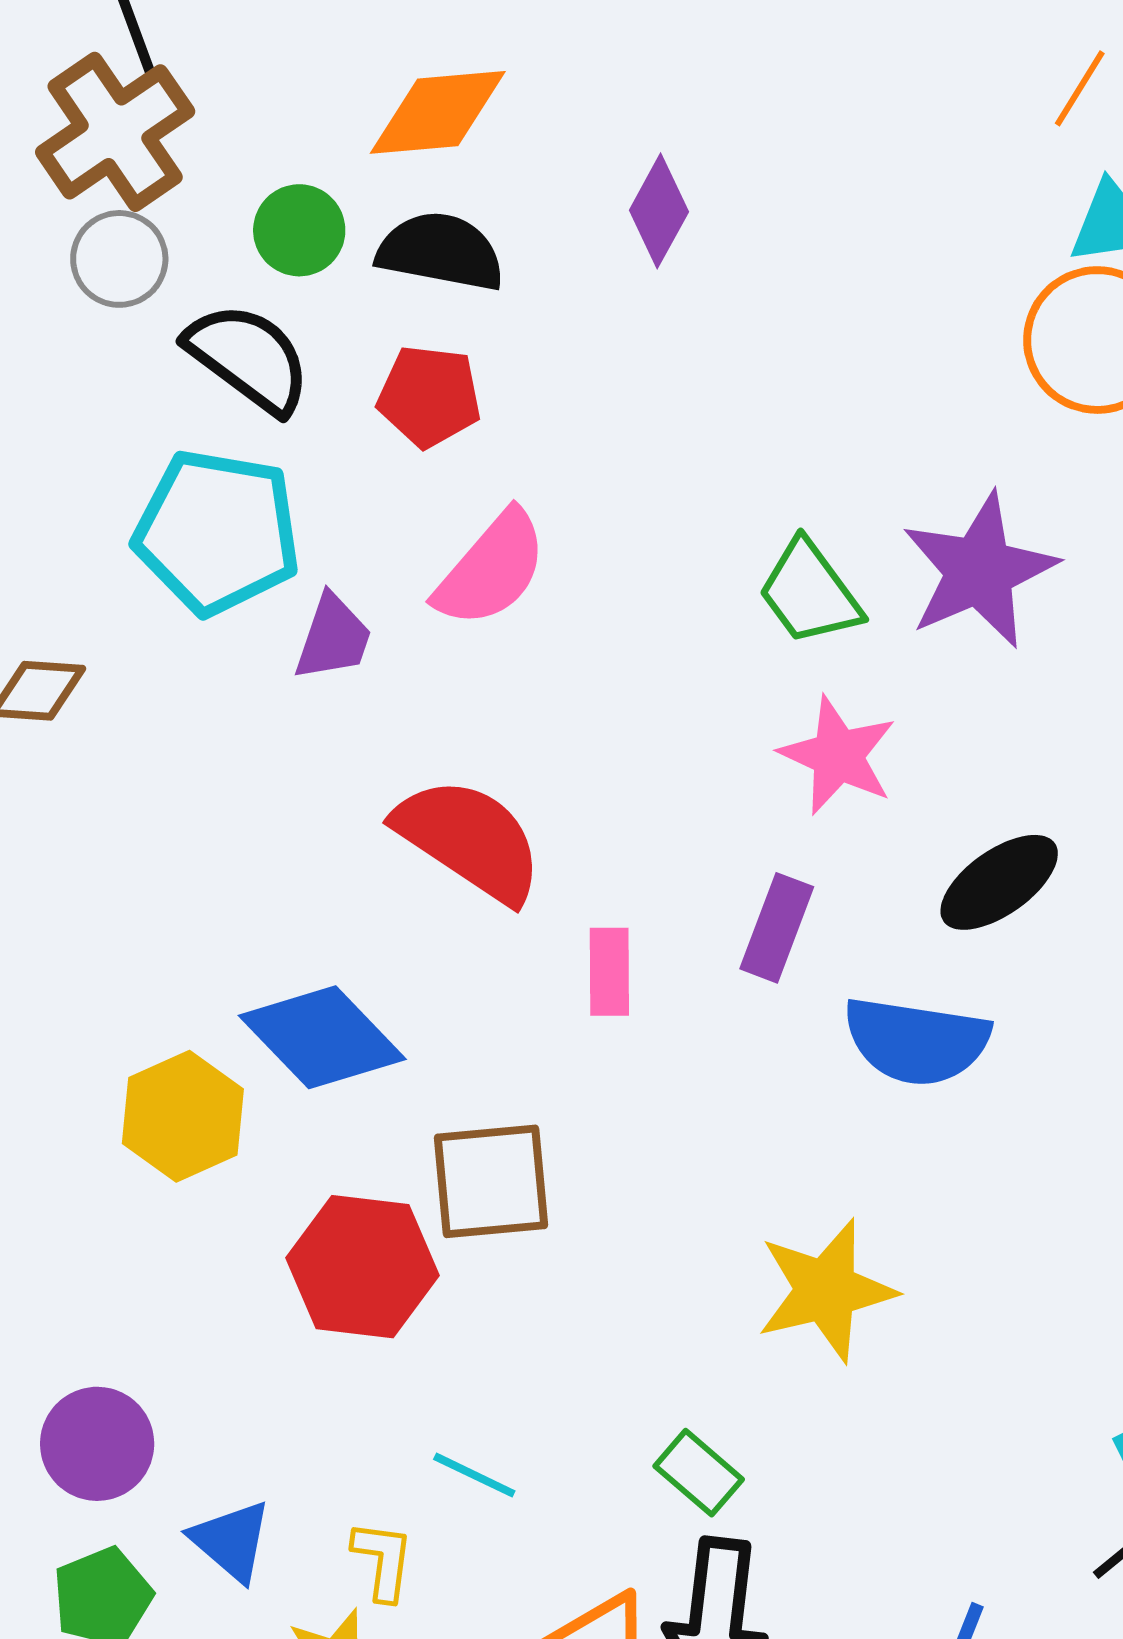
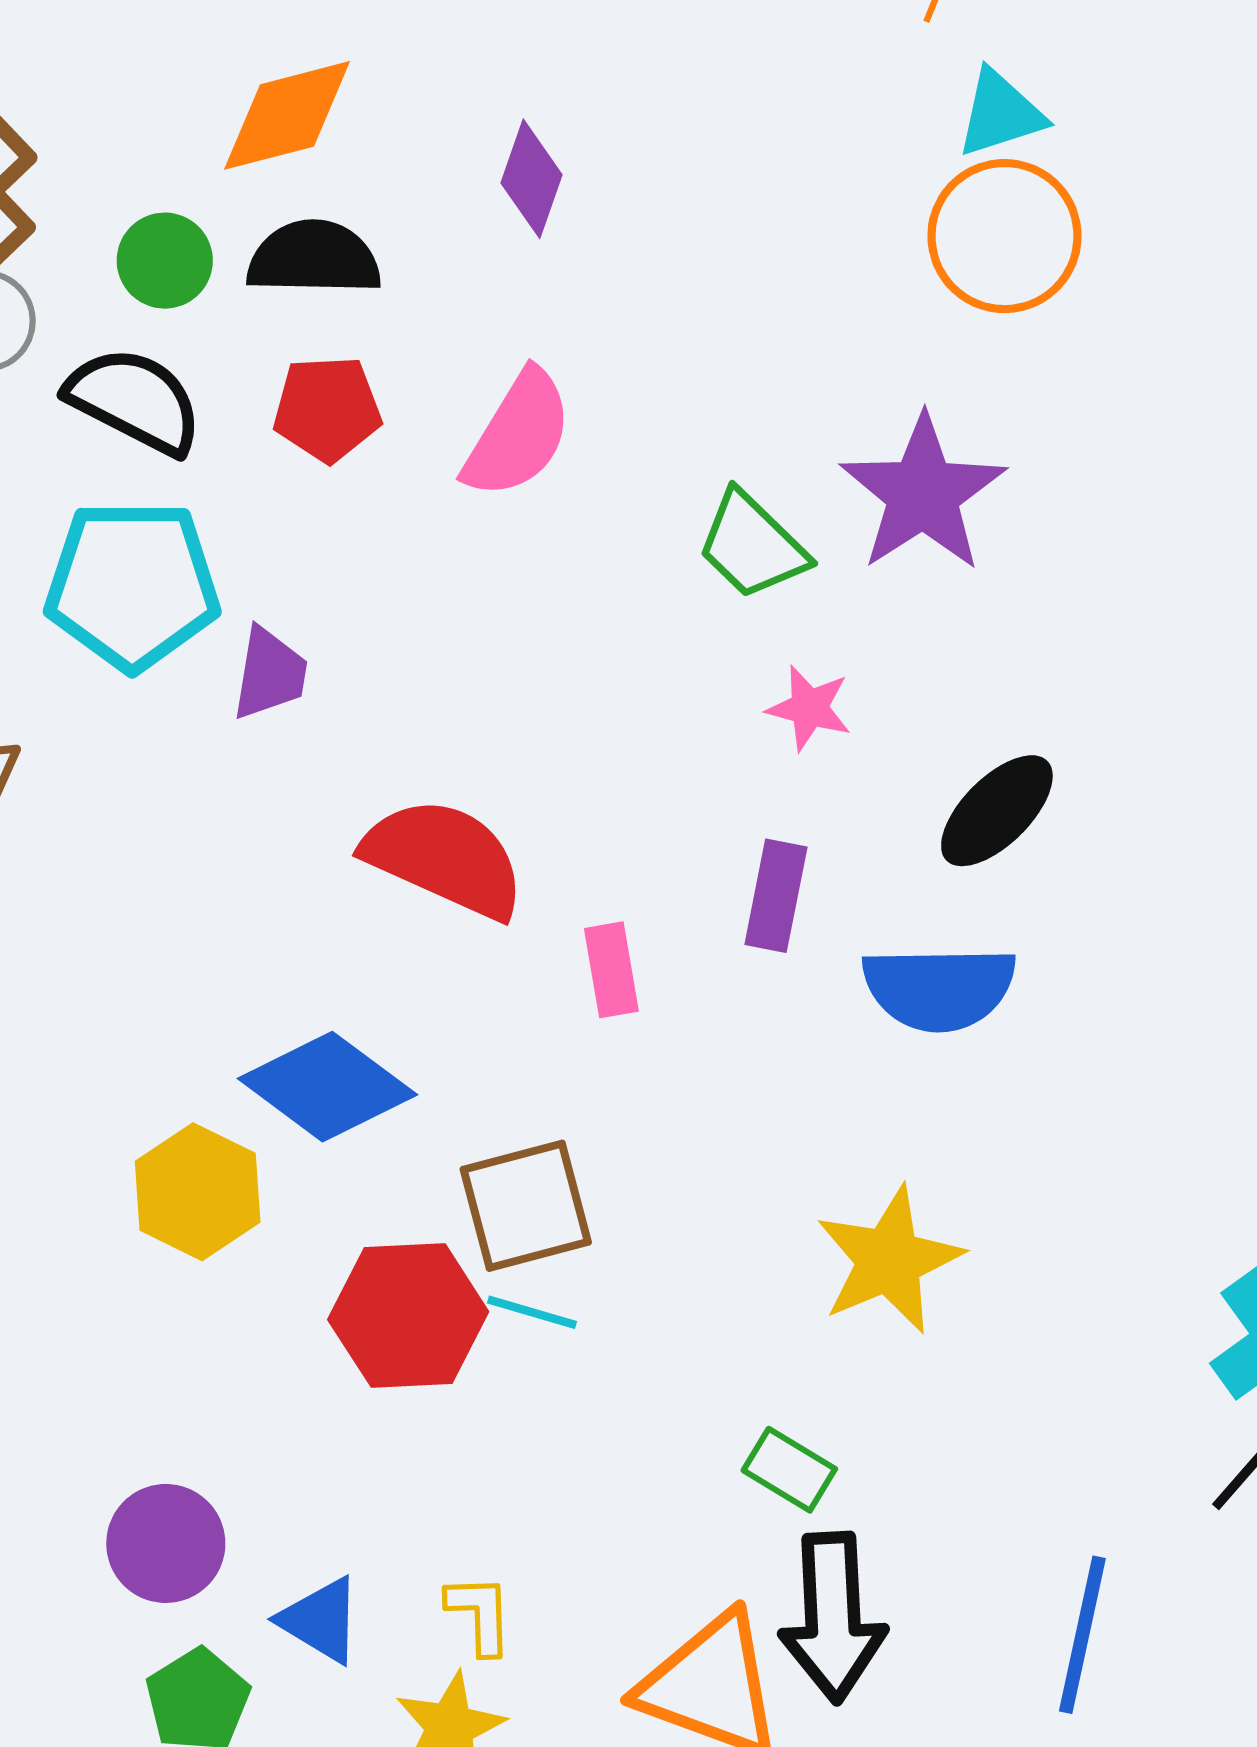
pink semicircle: (491, 569) -> (518, 434), moved
pink star: (838, 756) -> (809, 708), size x0.7
cyan line: (474, 1475) -> (532, 1312), moved

